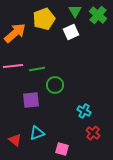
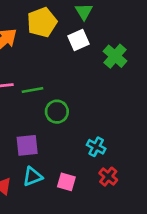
green cross: (98, 15) -> (115, 56), moved
purple square: (31, 100) -> (27, 145), moved
pink square: (62, 149) -> (66, 182), moved

